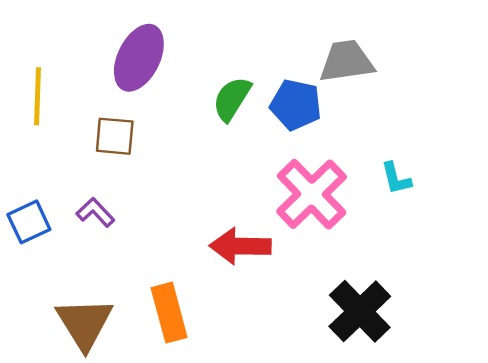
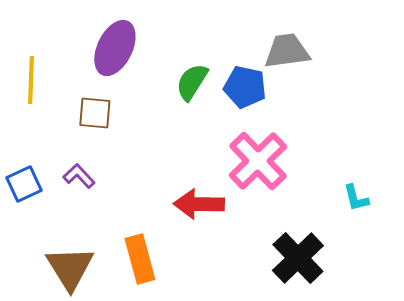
cyan L-shape: (396, 178) -> (356, 198), moved

